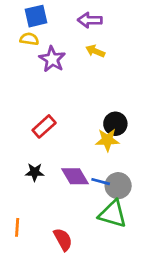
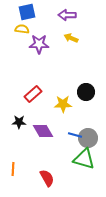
purple star: (52, 59) -> (39, 44), turned -30
yellow star: (107, 140) -> (63, 104), moved
black star: (35, 172) -> (19, 122), moved
purple diamond: (75, 176) -> (43, 131), moved

